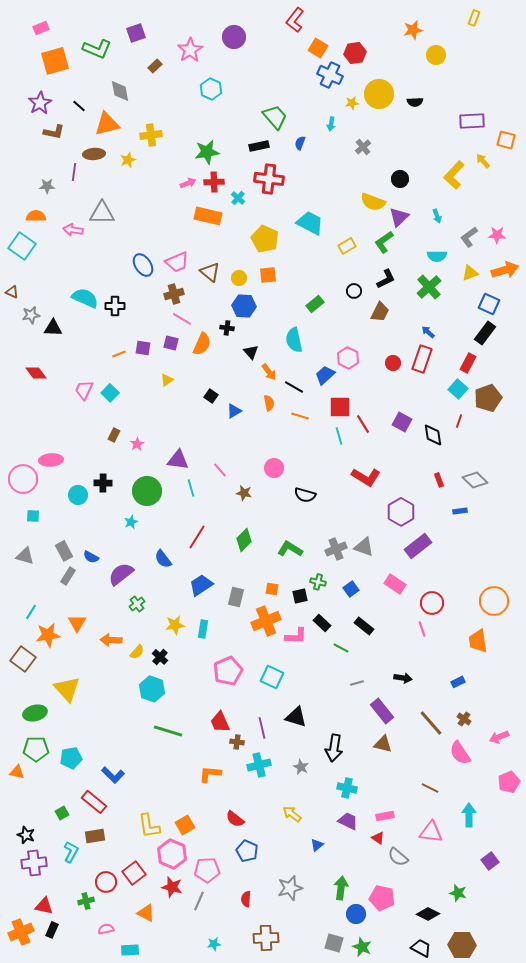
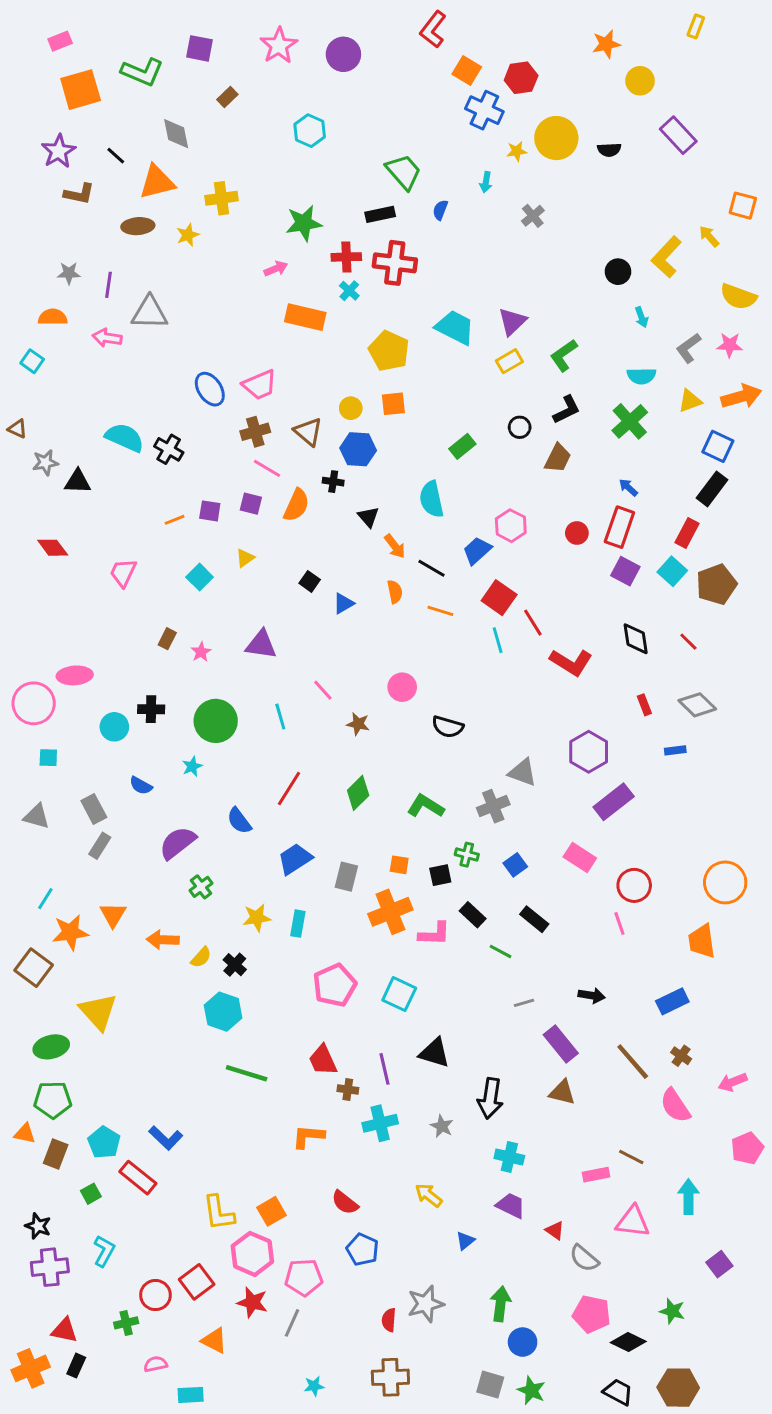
purple square: (136, 33) -> (200, 48), turned 30
pink star: (190, 50) -> (279, 46), moved
purple rectangle: (472, 121) -> (678, 135), moved, turned 50
purple line: (74, 172) -> (108, 285), moved
black circle: (400, 179) -> (618, 272), moved
red cross: (214, 182) -> (346, 257), moved
yellow semicircle: (373, 202) -> (738, 297), moved
purple triangle: (399, 217) -> (512, 322), moved
cyan square: (22, 246) -> (32, 361), size x0.6
brown triangle: (210, 272) -> (308, 432), moved
black cross: (115, 306) -> (169, 449), turned 30
cyan square: (110, 393) -> (200, 577), moved
red square: (340, 407) -> (499, 598), turned 35
red line: (459, 421) -> (688, 642), moved, turned -64
purple square: (402, 422) -> (625, 571), moved
purple triangle: (178, 460) -> (261, 645), moved
red L-shape: (366, 477) -> (571, 662), moved
gray triangle: (364, 547) -> (523, 772), moved
blue semicircle: (91, 557) -> (141, 786), moved
blue rectangle: (458, 682) -> (672, 1001), size x1.5
cyan pentagon: (71, 758) -> (104, 1142), moved, turned -30
pink rectangle: (385, 816) -> (596, 1175), moved
brown rectangle: (95, 836) -> (56, 1154), moved, turned -60
pink pentagon: (382, 898) -> (592, 1314), moved
red semicircle: (246, 899) -> (389, 1320), moved

